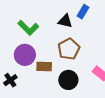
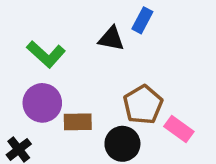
brown pentagon: (69, 49) -> (143, 105), moved

